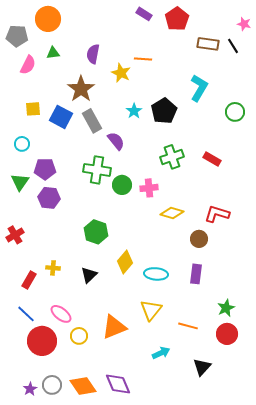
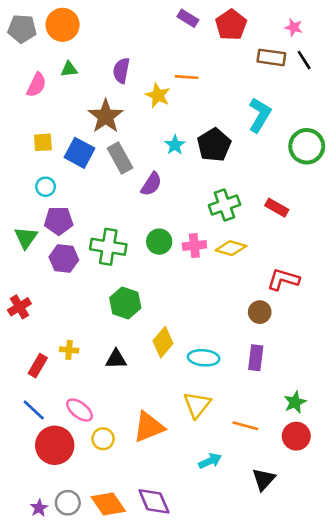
pink star: (244, 24) -> (294, 27), moved
gray pentagon: (17, 36) -> (22, 29), moved
green circle: (235, 112) -> (307, 146), size x1.4
purple semicircle: (116, 141) -> (151, 184), turned 72
cyan circle: (22, 144) -> (46, 187), moved
green cross: (97, 170) -> (108, 247), moved
yellow diamond: (172, 213) -> (231, 248), moved
black triangle: (89, 275) -> (116, 359), turned 42

